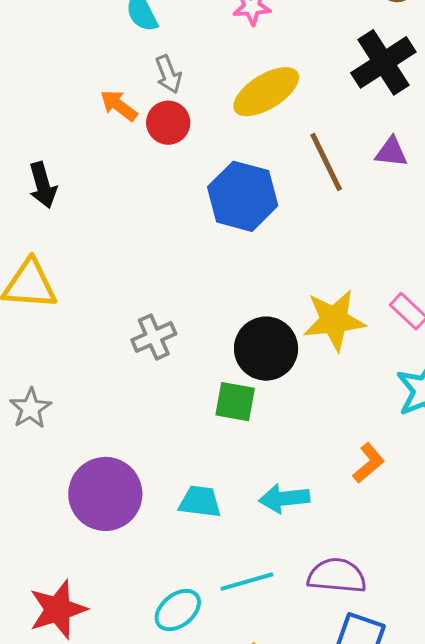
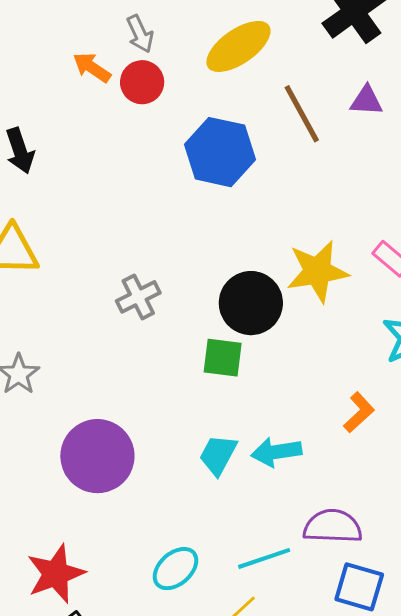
cyan trapezoid: (200, 502) -> (218, 455), moved, turned -66
cyan line: (247, 582) -> (264, 558), moved

